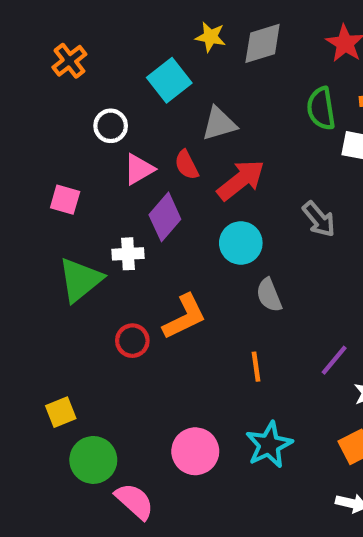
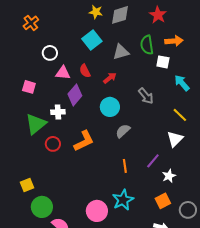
cyan square: (169, 80) -> (92, 40), moved
gray triangle: (219, 124) -> (121, 52), moved
pink triangle: (139, 169) -> (63, 73), turned 35
red arrow: (241, 180) -> (110, 78), size x0.6
gray semicircle: (269, 295) -> (123, 131), turned 70
red circle: (132, 341) -> (53, 144), moved
orange line: (256, 367) -> (125, 166), moved
pink circle: (195, 451) -> (97, 211), moved

